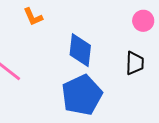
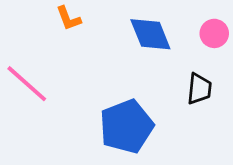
blue diamond: (80, 50) -> (150, 34), moved, turned -32

